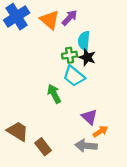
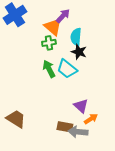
orange triangle: (50, 20) -> (53, 27), moved
green cross: (70, 55) -> (49, 43), moved
green arrow: (54, 94) -> (49, 69), moved
brown rectangle: (43, 147) -> (65, 127), moved, turned -42

